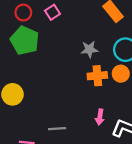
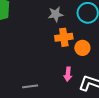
orange circle: (121, 74) -> (82, 48), moved

